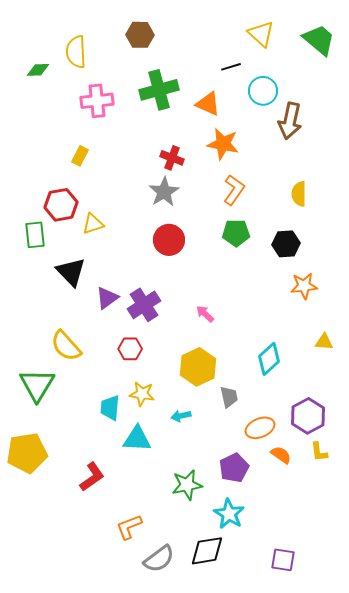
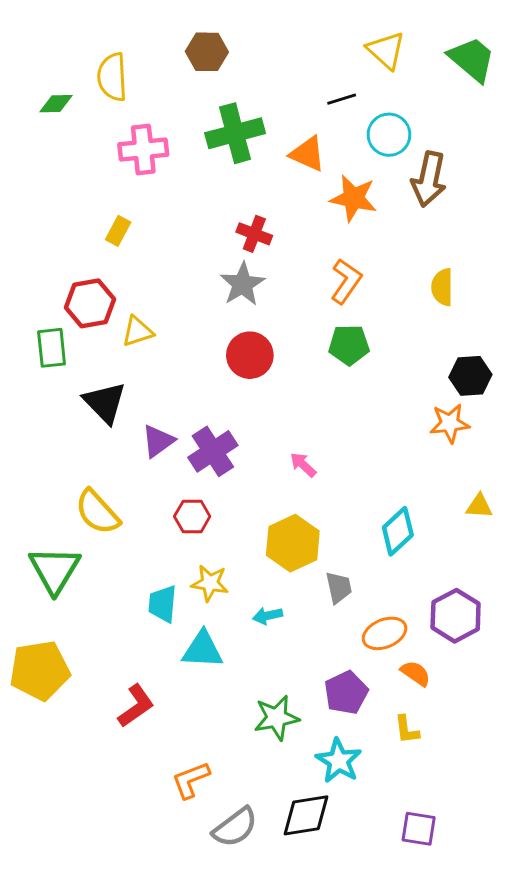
orange star: (223, 144) -> (353, 198), moved
black hexagon: (286, 244) -> (470, 376), moved
yellow L-shape: (319, 452) -> (407, 730), moved

